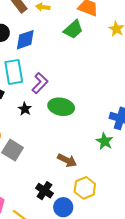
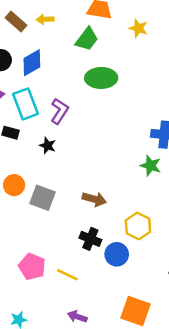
green ellipse: (61, 107) -> (101, 78), moved
brown arrow: (67, 160) -> (94, 199), moved

